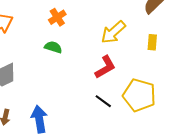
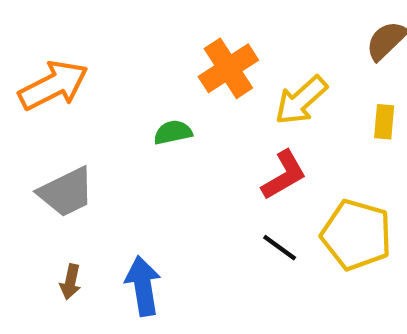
orange cross: (57, 17) -> (228, 68), moved, size x1.5
green semicircle: (53, 47) -> (173, 132), turned -30

